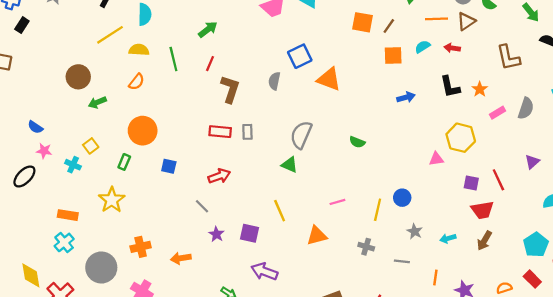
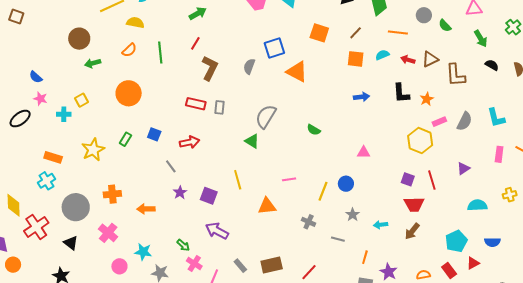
brown triangle: (466, 21) -> (430, 59), moved
orange square: (363, 22) -> (319, 33), moved
green line: (173, 59) -> (160, 53), moved
yellow hexagon: (461, 138) -> (420, 141), moved
pink triangle: (436, 159) -> (363, 152), moved
green rectangle: (124, 162) -> (125, 139), moved
cyan cross: (73, 165) -> (64, 114), turned -32
blue square: (169, 166) -> (154, 134), moved

